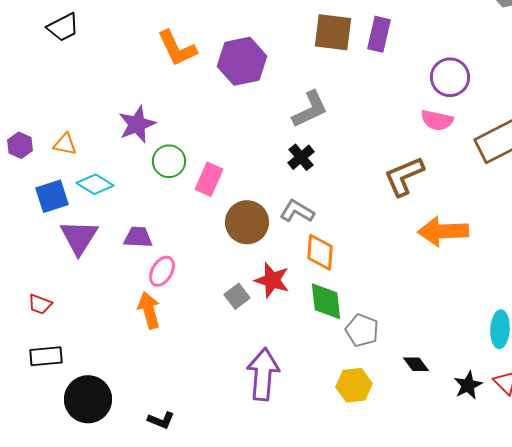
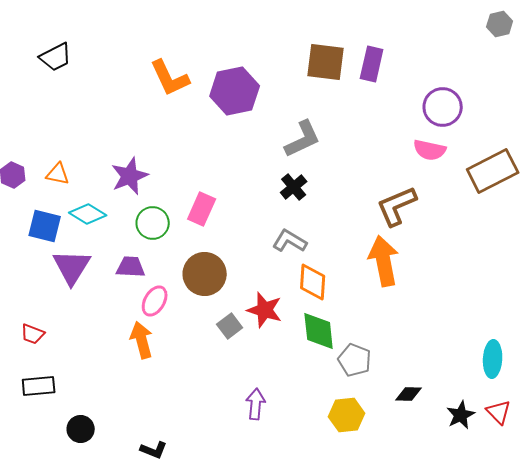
purple star: (137, 124) -> (130, 176), moved
green circle: (169, 161) -> (153, 223), moved
blue square: (52, 196) -> (45, 226), turned 32
brown circle: (247, 222) -> (205, 274), moved
orange arrow: (443, 231) -> (384, 261), moved, turned 81
black diamond: (416, 364) -> (409, 394), turned -52
purple arrow: (263, 374) -> (256, 404), size x0.6
black circle: (88, 399) -> (81, 429), size x0.6

